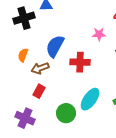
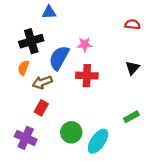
black cross: (24, 18) -> (31, 41), moved
pink star: (99, 34) -> (85, 44), moved
cyan ellipse: (90, 99) -> (98, 141), moved

